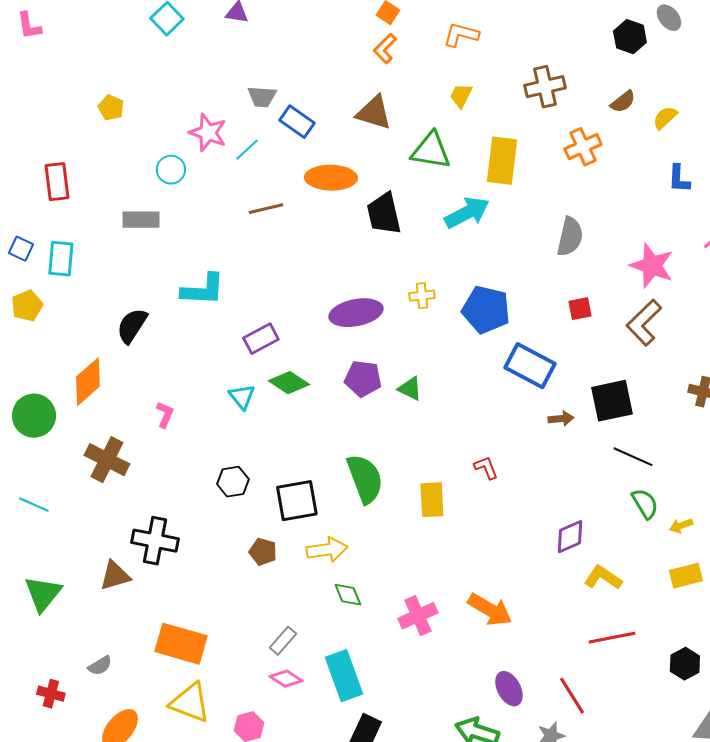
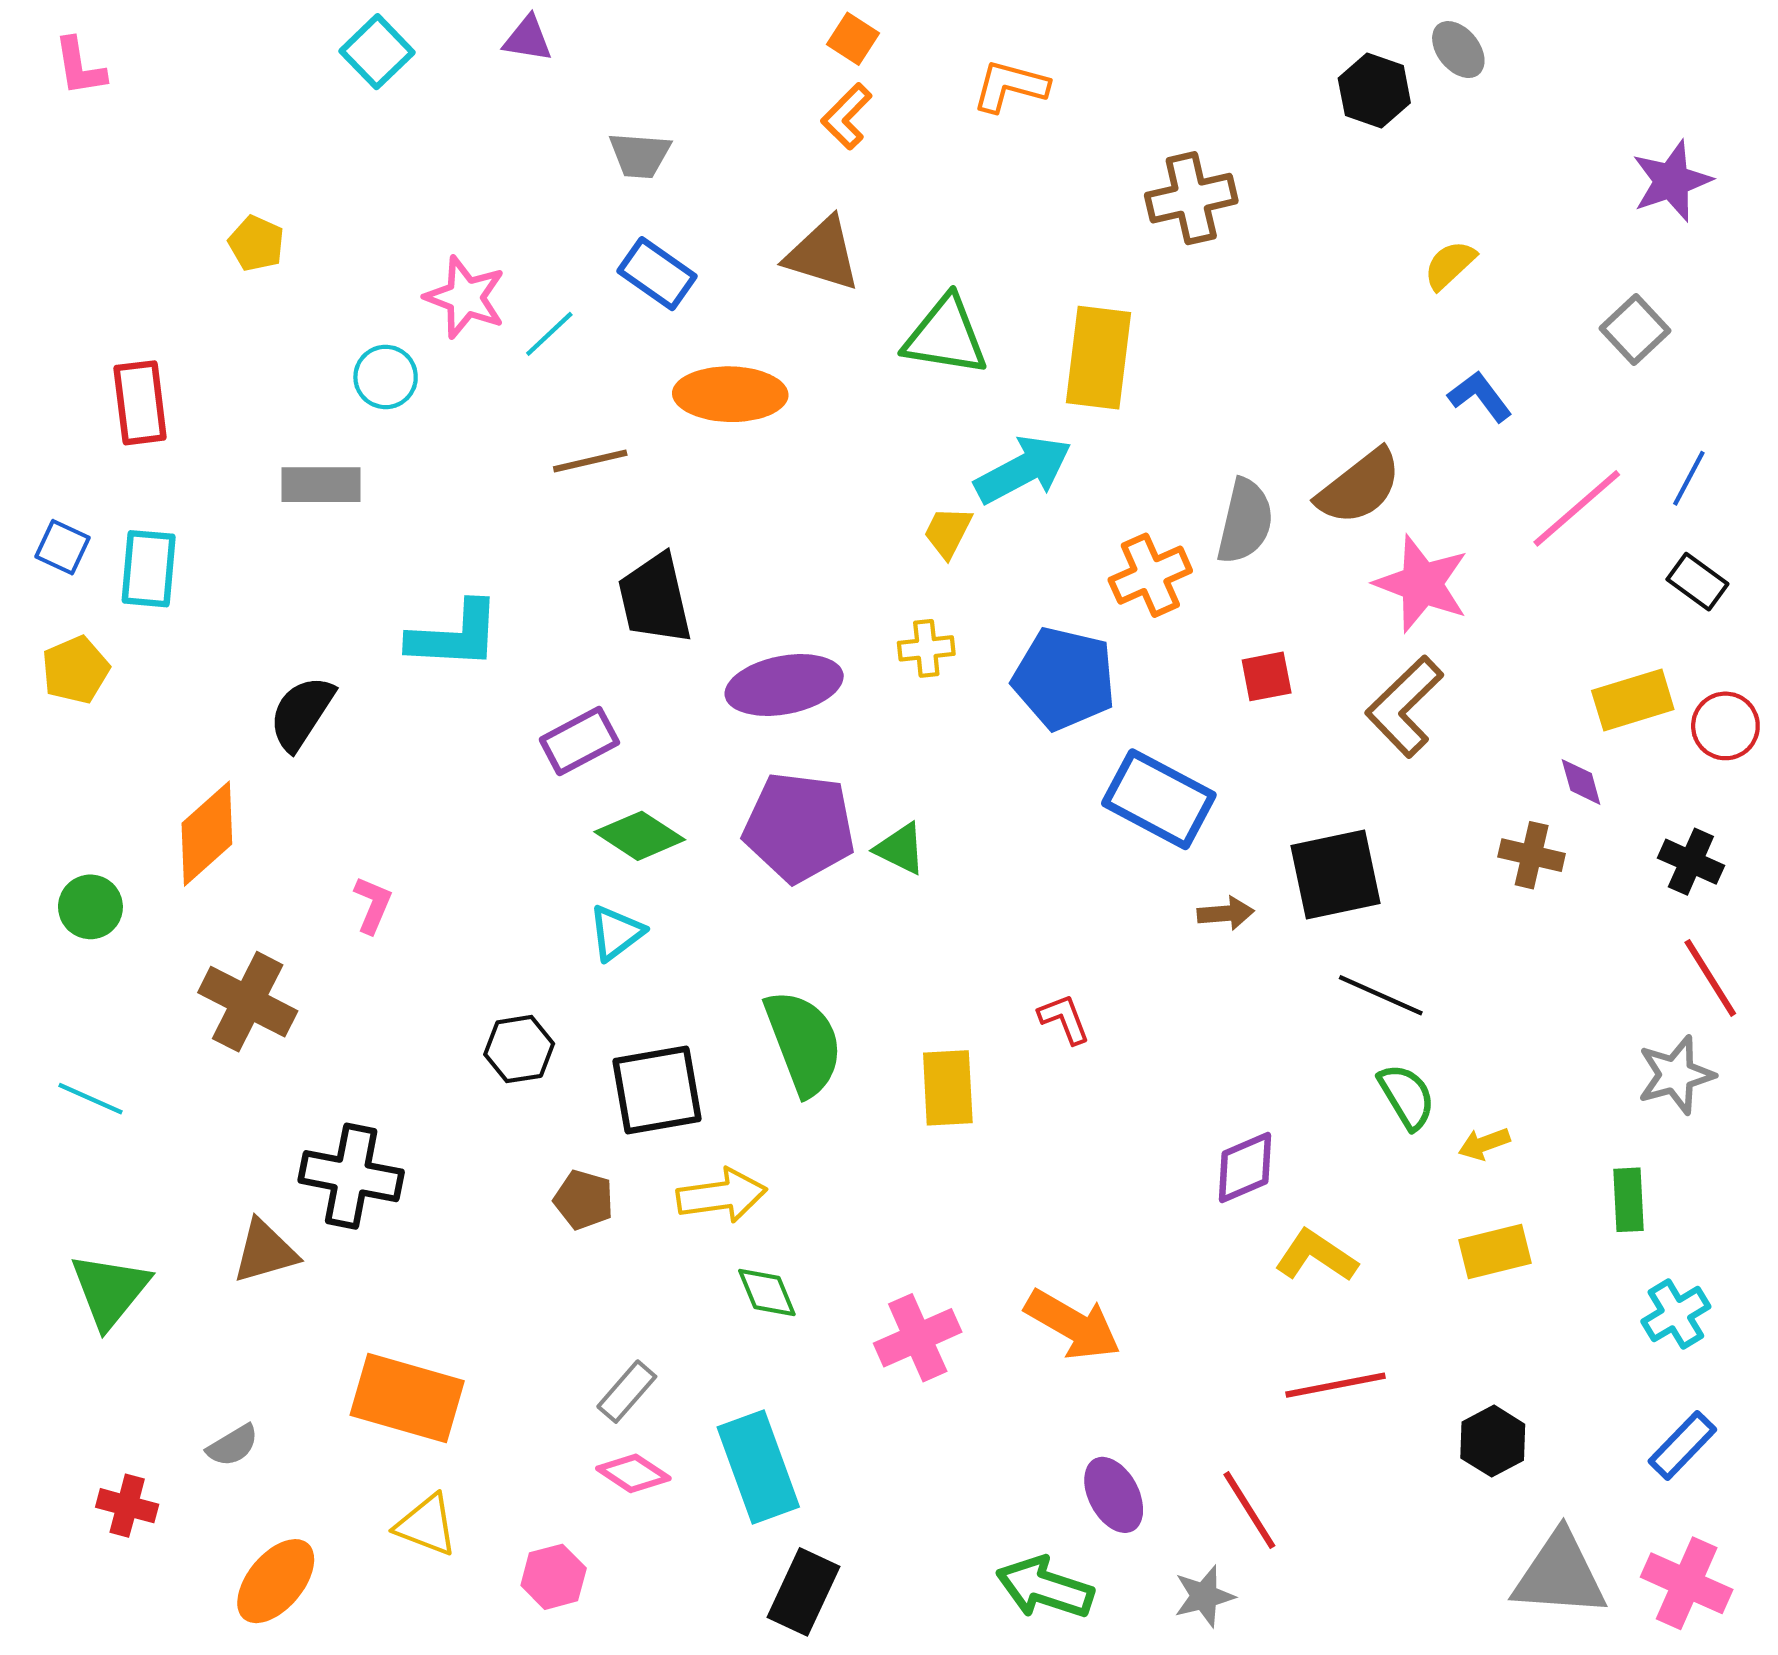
yellow trapezoid: (461, 96) -> (948, 532), moved
gray trapezoid: (262, 97) -> (640, 155), moved
brown semicircle: (623, 102) -> (1359, 487), moved, size x1.6
orange cross: (583, 147) -> (1150, 575), moved
blue L-shape: (679, 179) -> (1480, 396), turned 140
black trapezoid: (384, 214) -> (655, 599), moved
purple pentagon: (363, 379) -> (799, 827), size x1.4
cyan triangle: (242, 397) -> (616, 933), moved, turned 32
green circle: (34, 416) -> (90, 907), size x0.7
yellow triangle: (190, 703) -> (427, 1525), size x0.7

